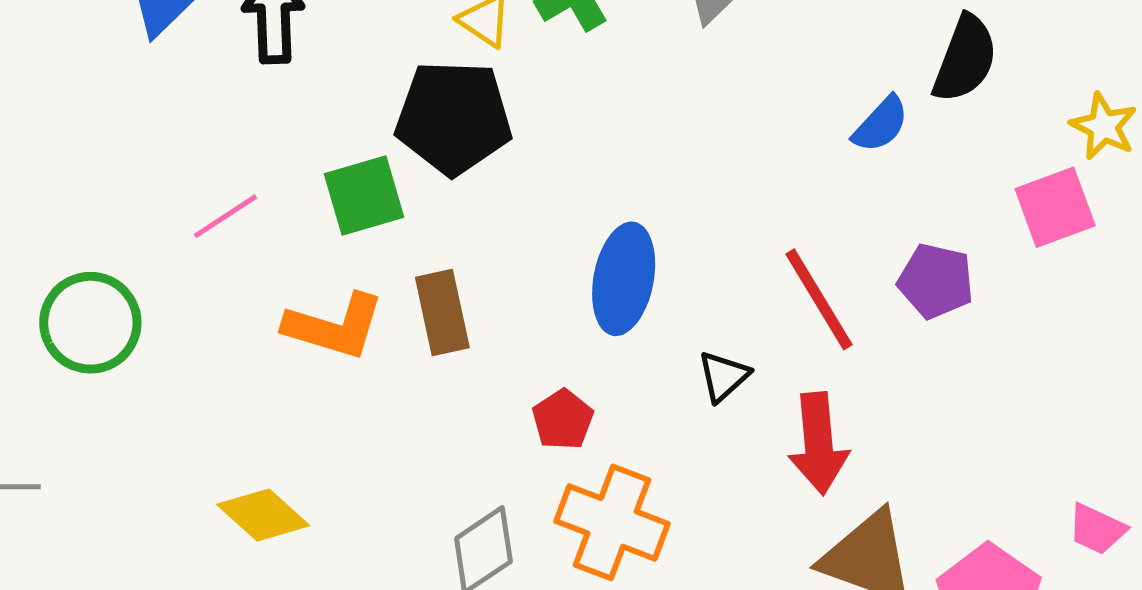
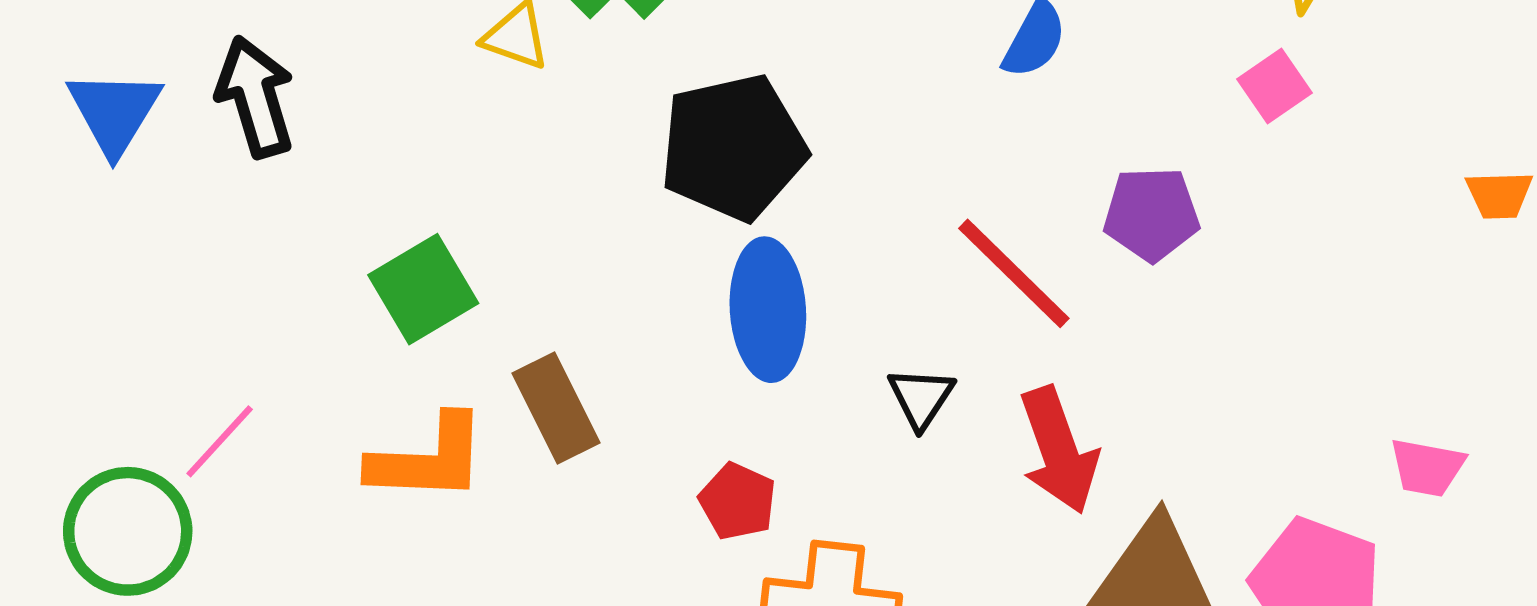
black pentagon: (454, 118) -> (733, 147), moved
pink square: (1055, 207) -> (1275, 86), size x0.7
pink line: (225, 216) -> (220, 441), moved

